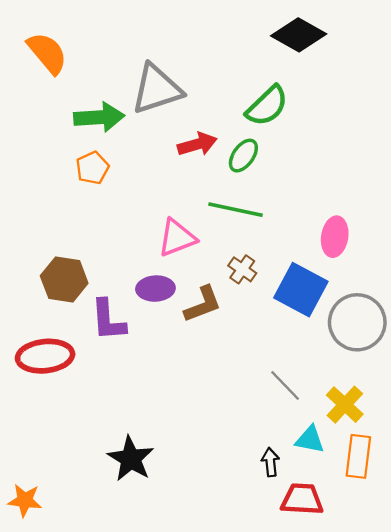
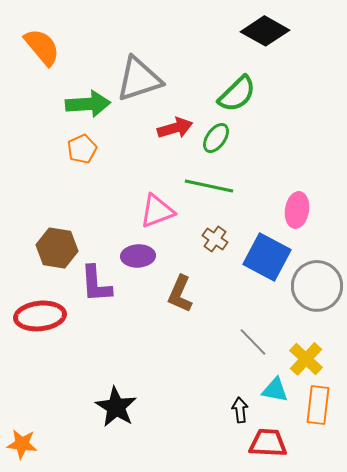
brown L-shape: (203, 304) -> (180, 294), moved, turned 135

